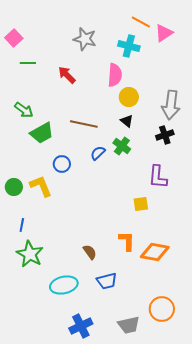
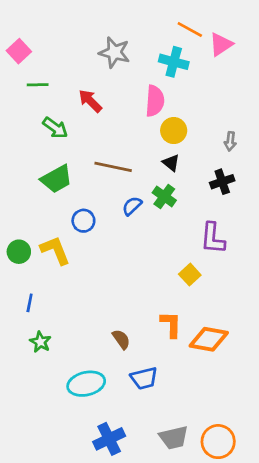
gray arrow: (171, 105) -> (230, 141), size x0.5
green arrow: (24, 110) -> (55, 128), moved
yellow square: (141, 204) -> (190, 275), turned -35
green star: (30, 254) -> (40, 342), size x0.6
orange circle: (162, 309) -> (218, 442), moved

